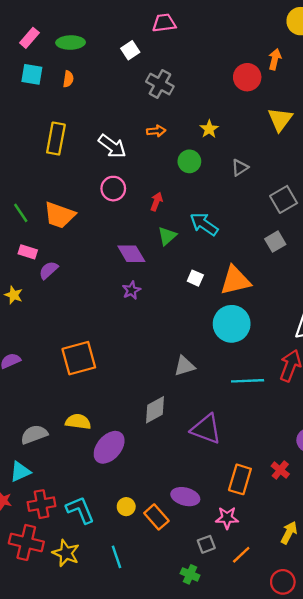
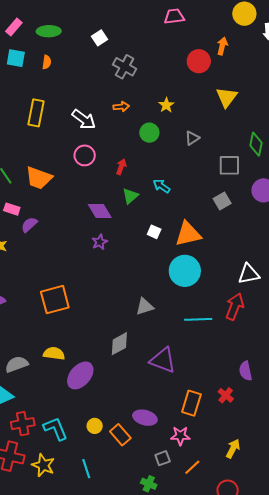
pink trapezoid: (164, 23) -> (174, 16), moved
gray square: (284, 199) -> (229, 165), turned 30
cyan arrow: (204, 224) -> (162, 186), size x0.7

